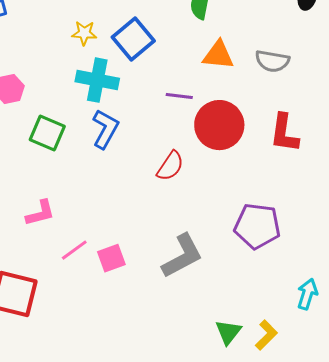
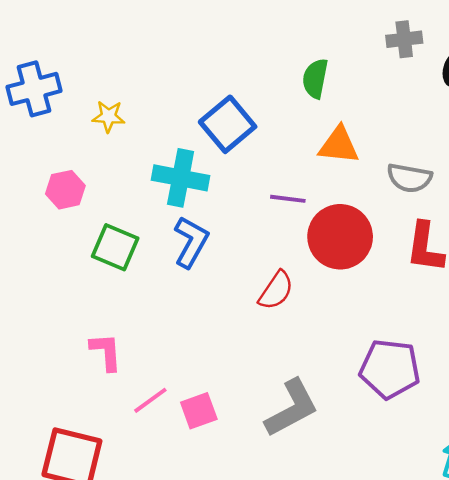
yellow star: (84, 33) -> (109, 116), moved
gray semicircle: (272, 61) -> (409, 178), moved
pink L-shape: (40, 213) -> (106, 352), turned -80

